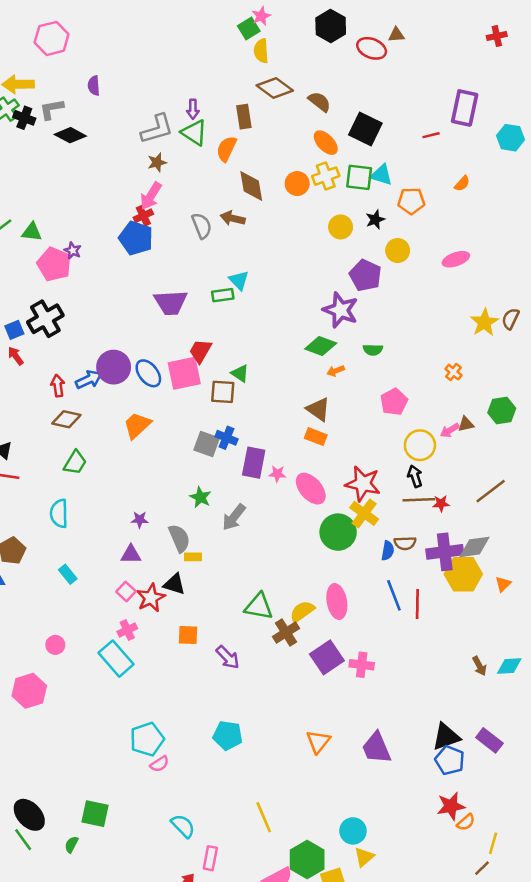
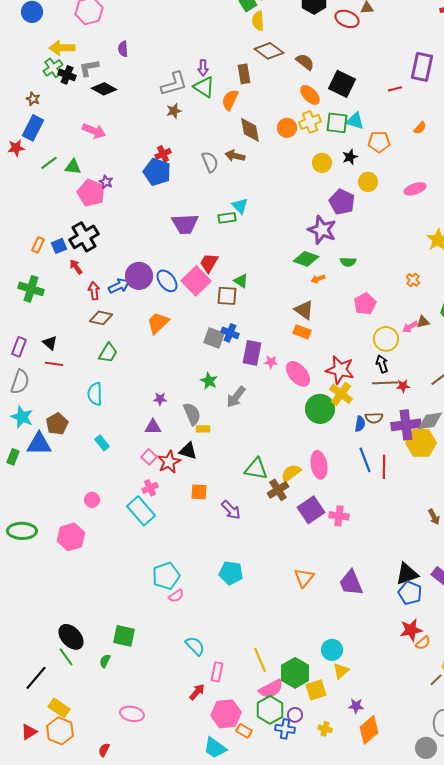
pink arrow: (151, 196) -> (94, 131), moved, turned -100
red arrow: (16, 356) -> (76, 267), moved
pink square: (184, 373) -> (196, 281), turned -32
yellow line: (264, 817) -> (260, 660), moved

